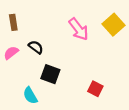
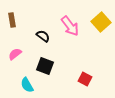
black semicircle: (36, 47) -> (43, 36), moved
pink semicircle: (11, 53) -> (15, 54), moved

